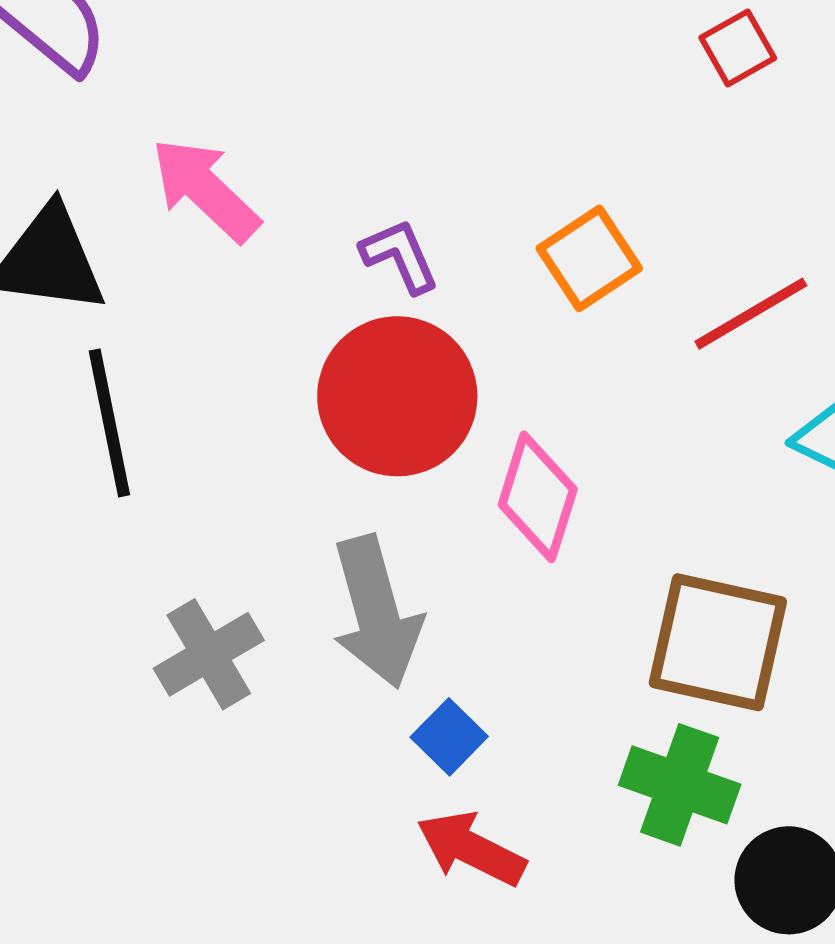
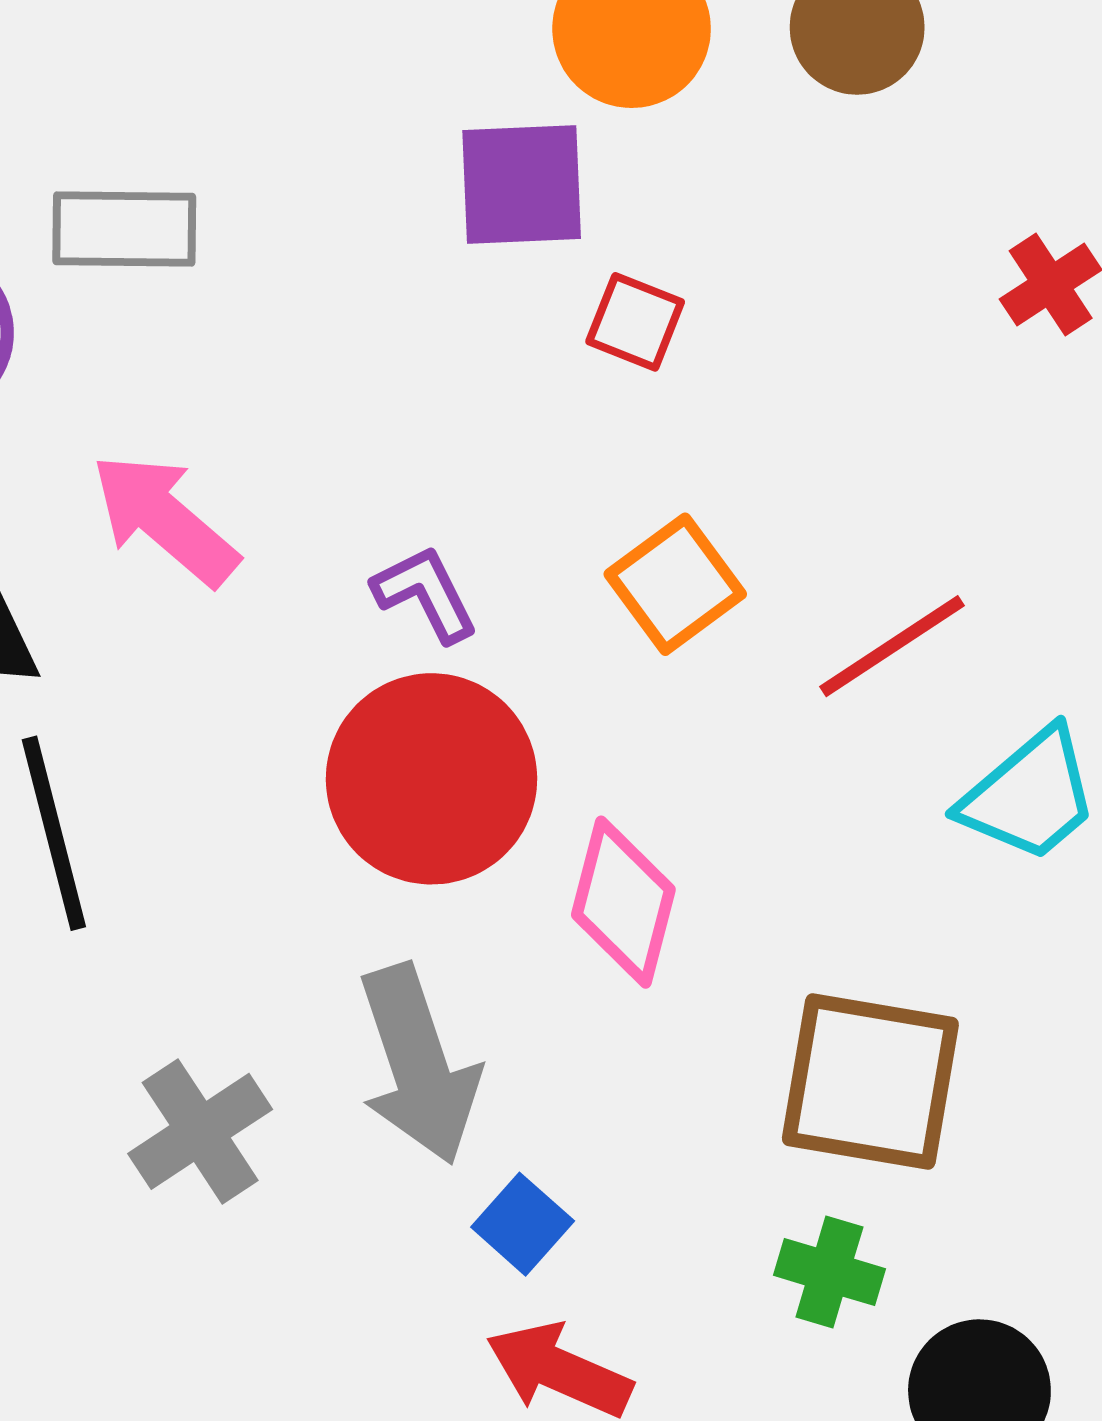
red square: (738, 48) -> (635, 322), moved, turned -36
green cross: (680, 785) -> (829, 1272), size x0.7

